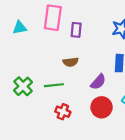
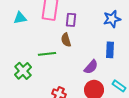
brown semicircle: (71, 62) -> (66, 40), moved, turned 80
green line: (54, 85) -> (47, 54), moved

